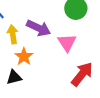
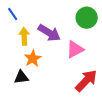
pink triangle: (67, 43) -> (75, 49), turned 30

